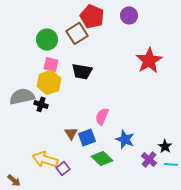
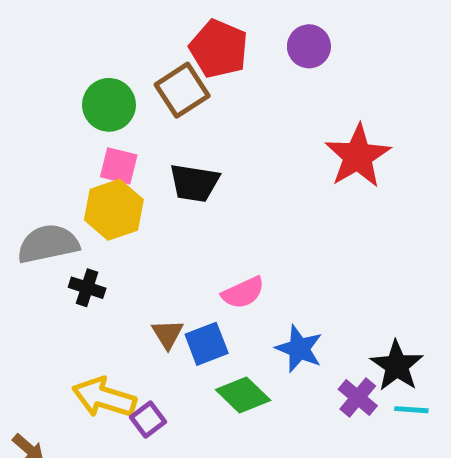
black cross: (41, 104) -> (87, 288), moved
pink semicircle: (102, 116) -> (243, 293), turned -138
black star: (165, 146) -> (397, 366), size x1.5

